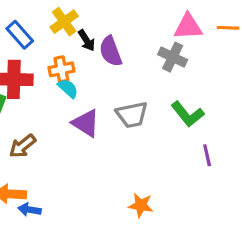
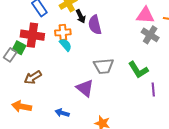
gray cross: (173, 57) -> (150, 35), moved
purple triangle: (86, 123) -> (85, 88), moved
purple line: (207, 155) -> (153, 90), moved
blue arrow: (30, 210) -> (62, 113), moved

